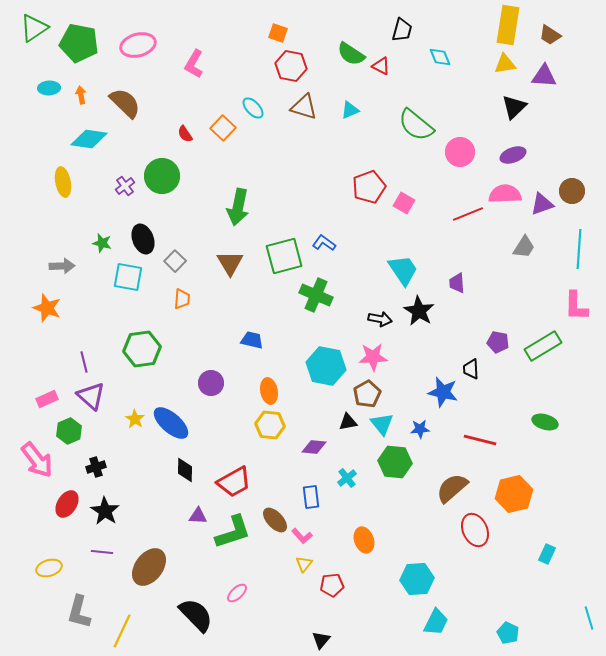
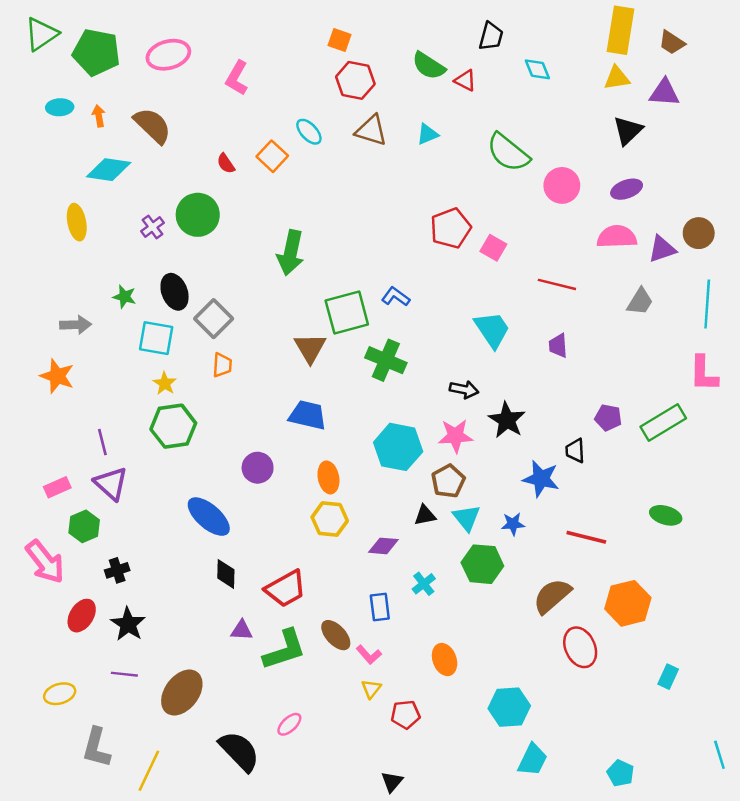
red line: (468, 214) -> (557, 284), moved, turned 36
gray square: (175, 261) -> (214, 319), size x1.4
brown triangle: (230, 263) -> (310, 348), moved
black star: (419, 311) -> (507, 420), moved
blue trapezoid: (252, 340) -> (308, 415), size x1.4
yellow star: (135, 419) -> (165, 383), moved

